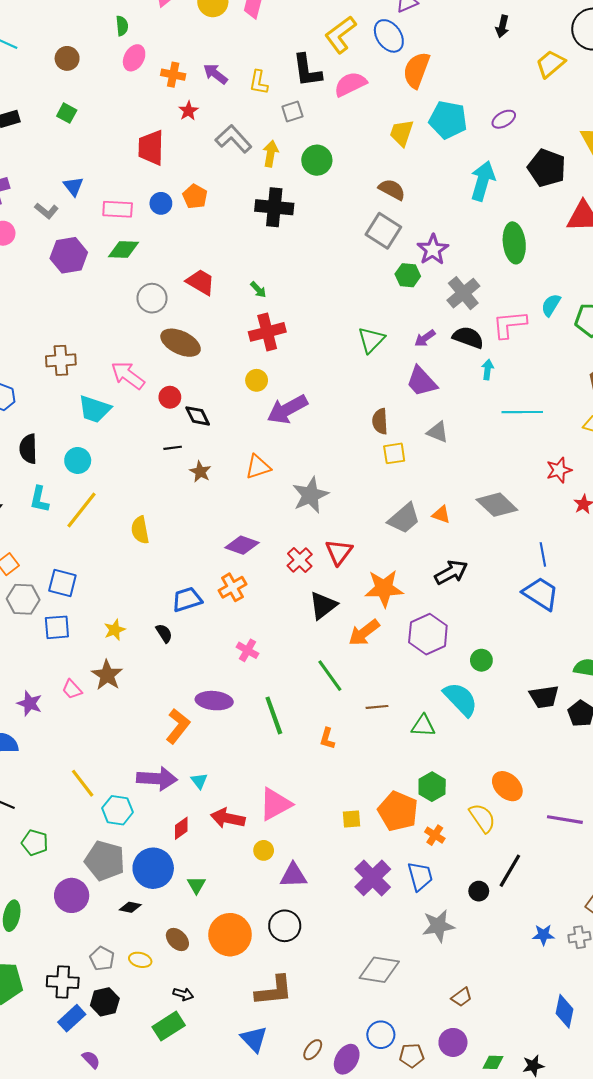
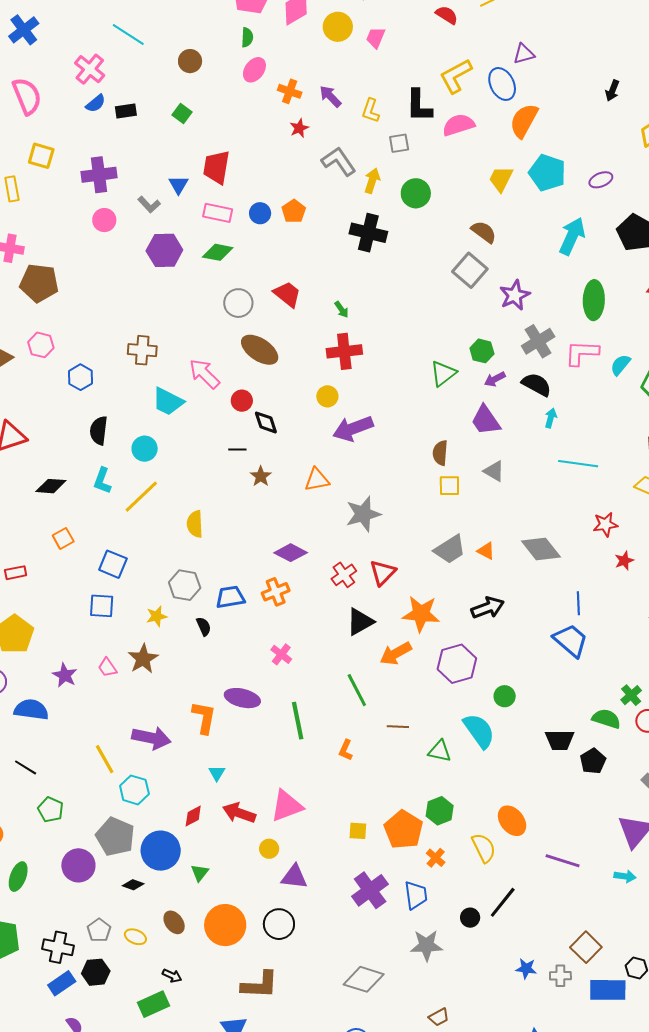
red trapezoid: (151, 148) -> (216, 167), moved
green hexagon: (408, 275) -> (482, 351), moved
pink L-shape: (510, 324) -> (582, 353), moved
gray hexagon: (23, 599) -> (185, 585), moved
orange L-shape: (178, 726) -> (204, 718), turned -36
purple arrow: (157, 779) -> (151, 738), moved

